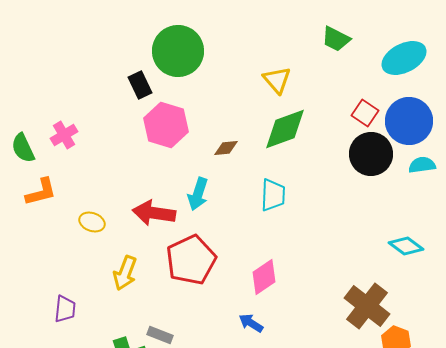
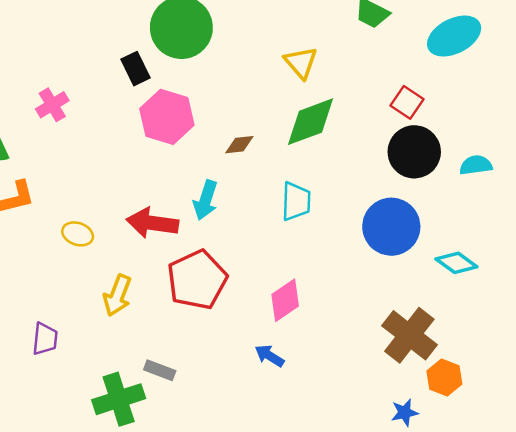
blue circle: (409, 121) -> (391, 227), moved
pink cross: (64, 135) -> (52, 105), moved

